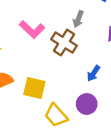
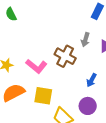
gray arrow: (78, 19) -> (85, 40), moved
pink L-shape: (32, 29) -> (36, 66), moved

